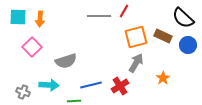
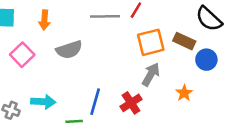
orange arrow: (40, 19) -> (44, 20), moved
blue circle: (188, 45) -> (206, 60), moved
gray semicircle: (66, 61) -> (69, 50), moved
blue line: (91, 85) -> (95, 102), turned -60

